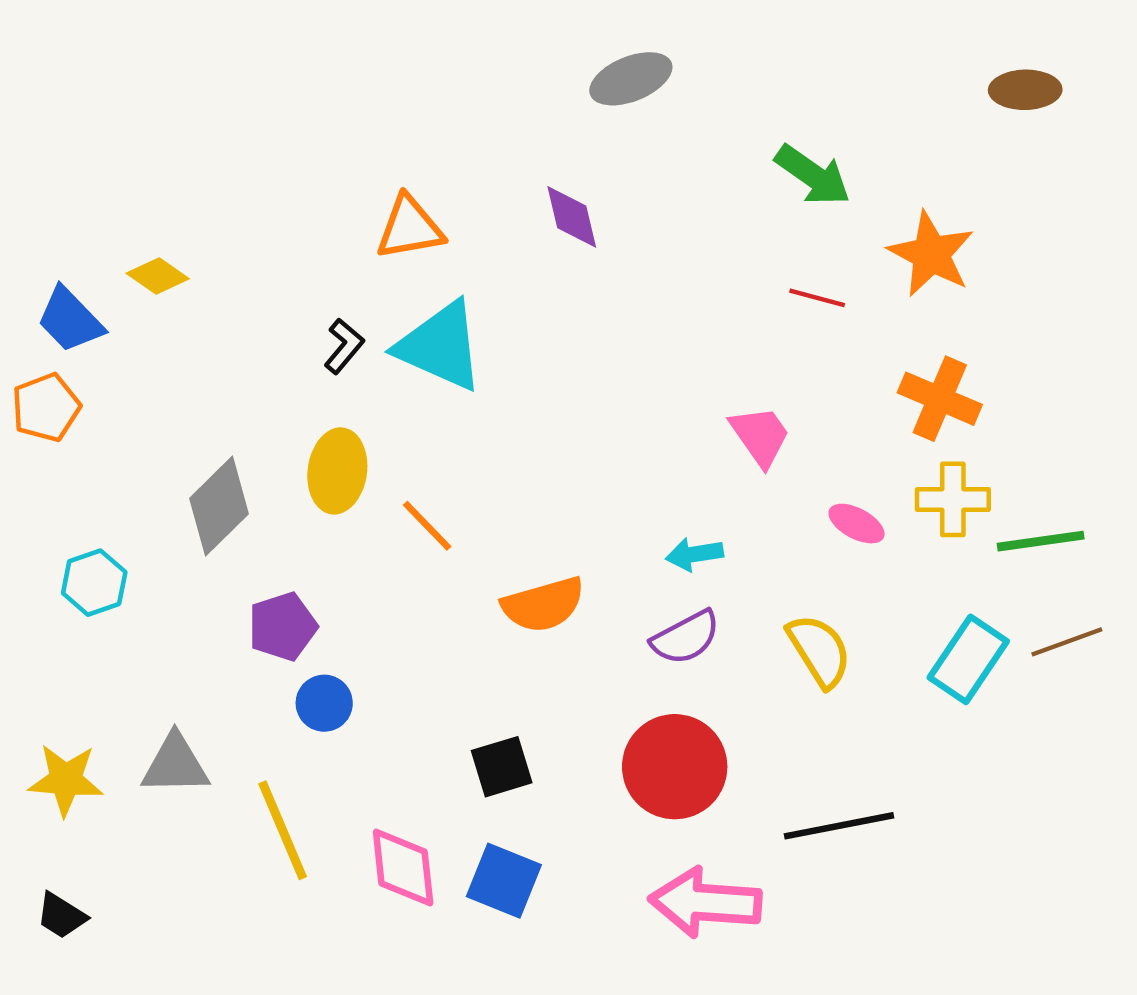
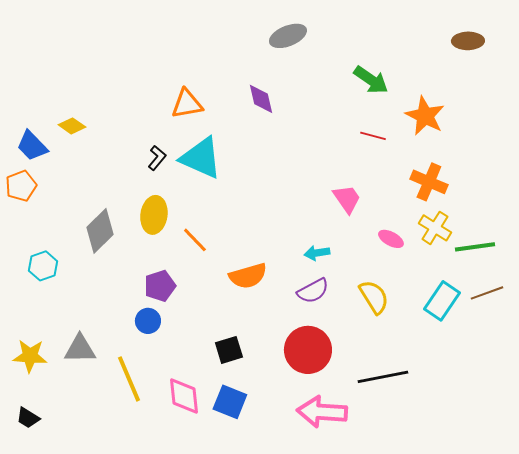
yellow cross: (953, 499) -> (435, 228), turned 32
purple pentagon: (283, 627) -> (160, 286), moved

